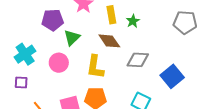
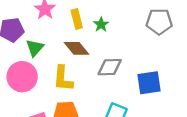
pink circle: (59, 63) -> (22, 77), size x1.4
blue square: (172, 76) -> (149, 83), turned 35

